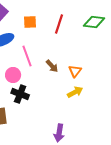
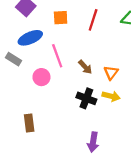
yellow arrow: (75, 92) -> (111, 96), turned 42
black cross: (20, 94) -> (86, 98), moved

